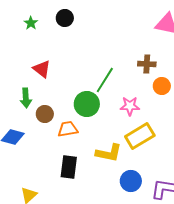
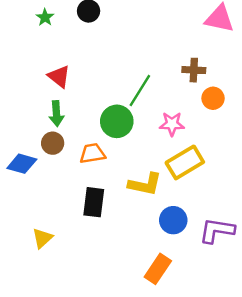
green arrow: (26, 98) -> (56, 114), moved
brown circle: (45, 114) -> (53, 143), moved

